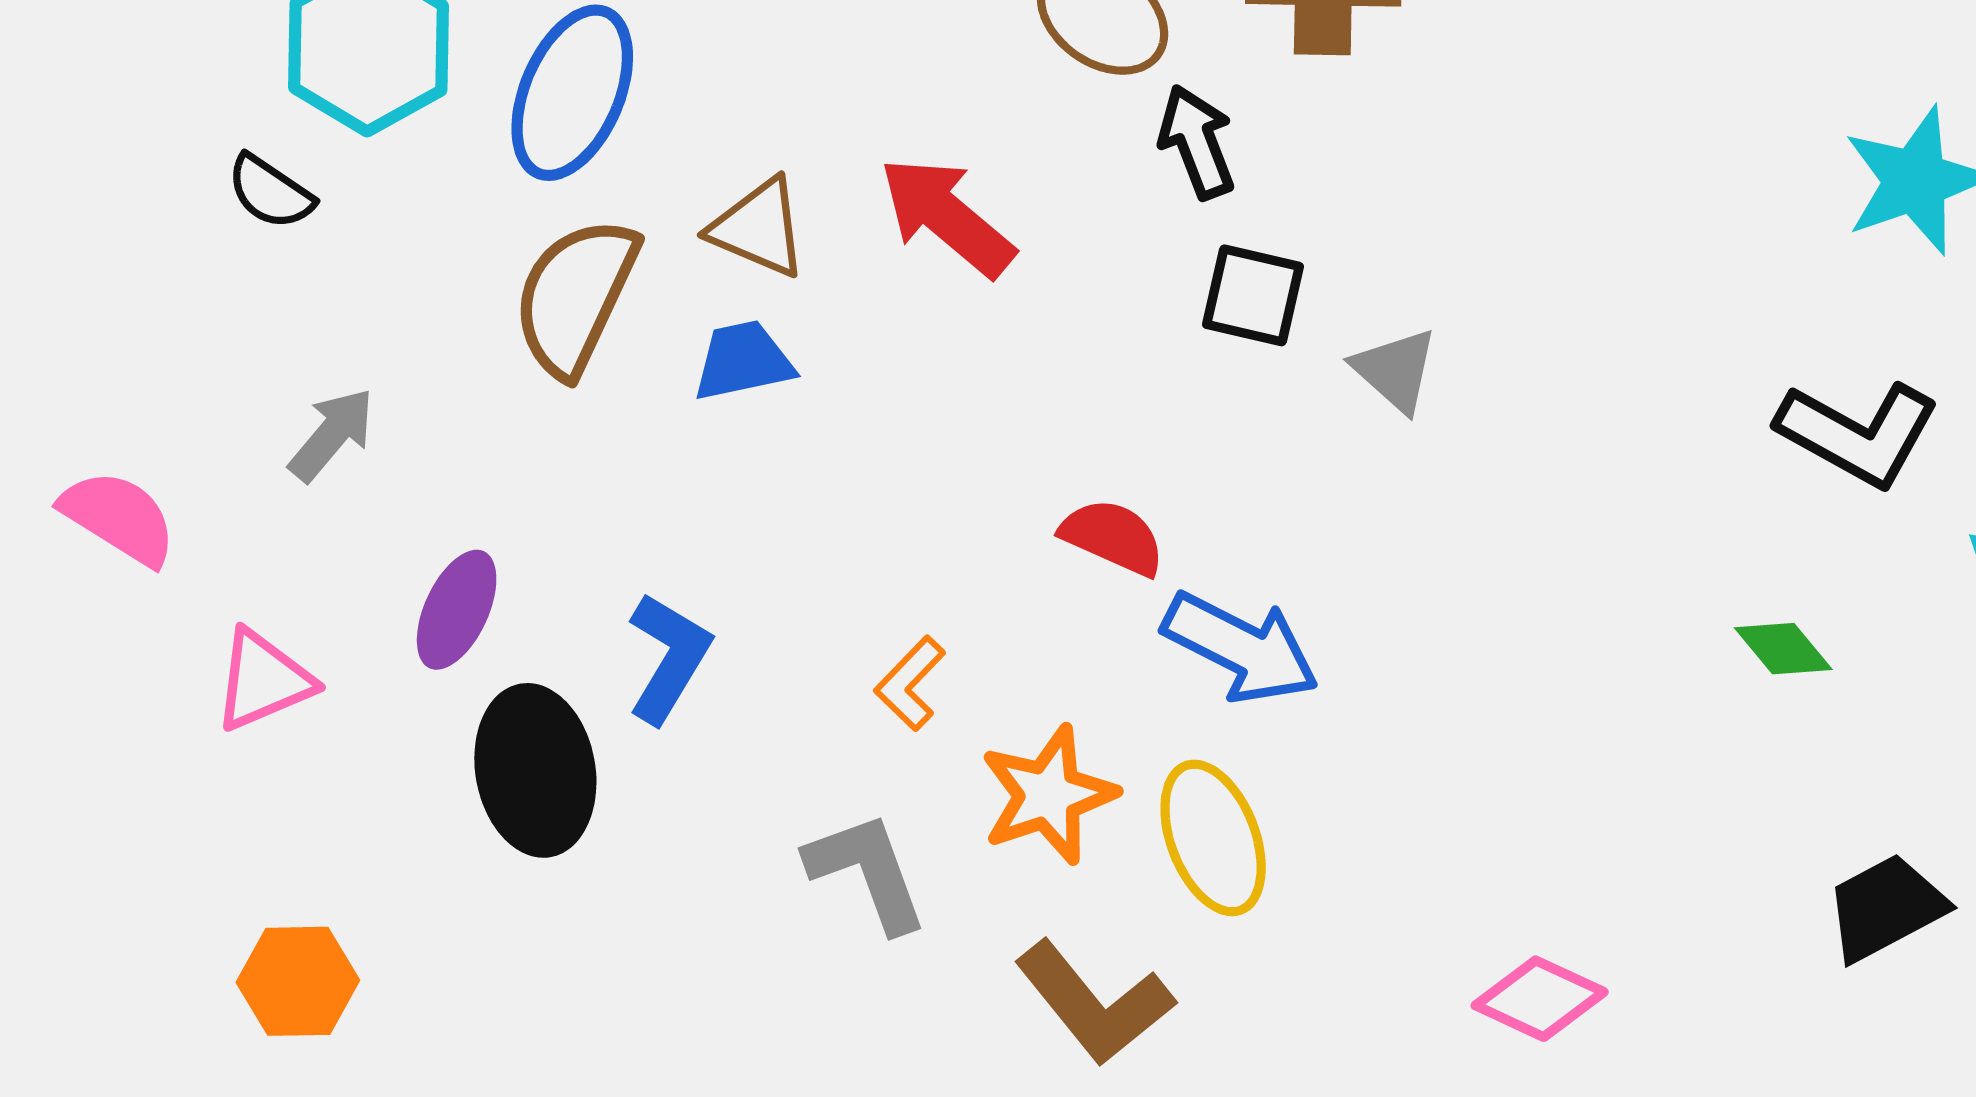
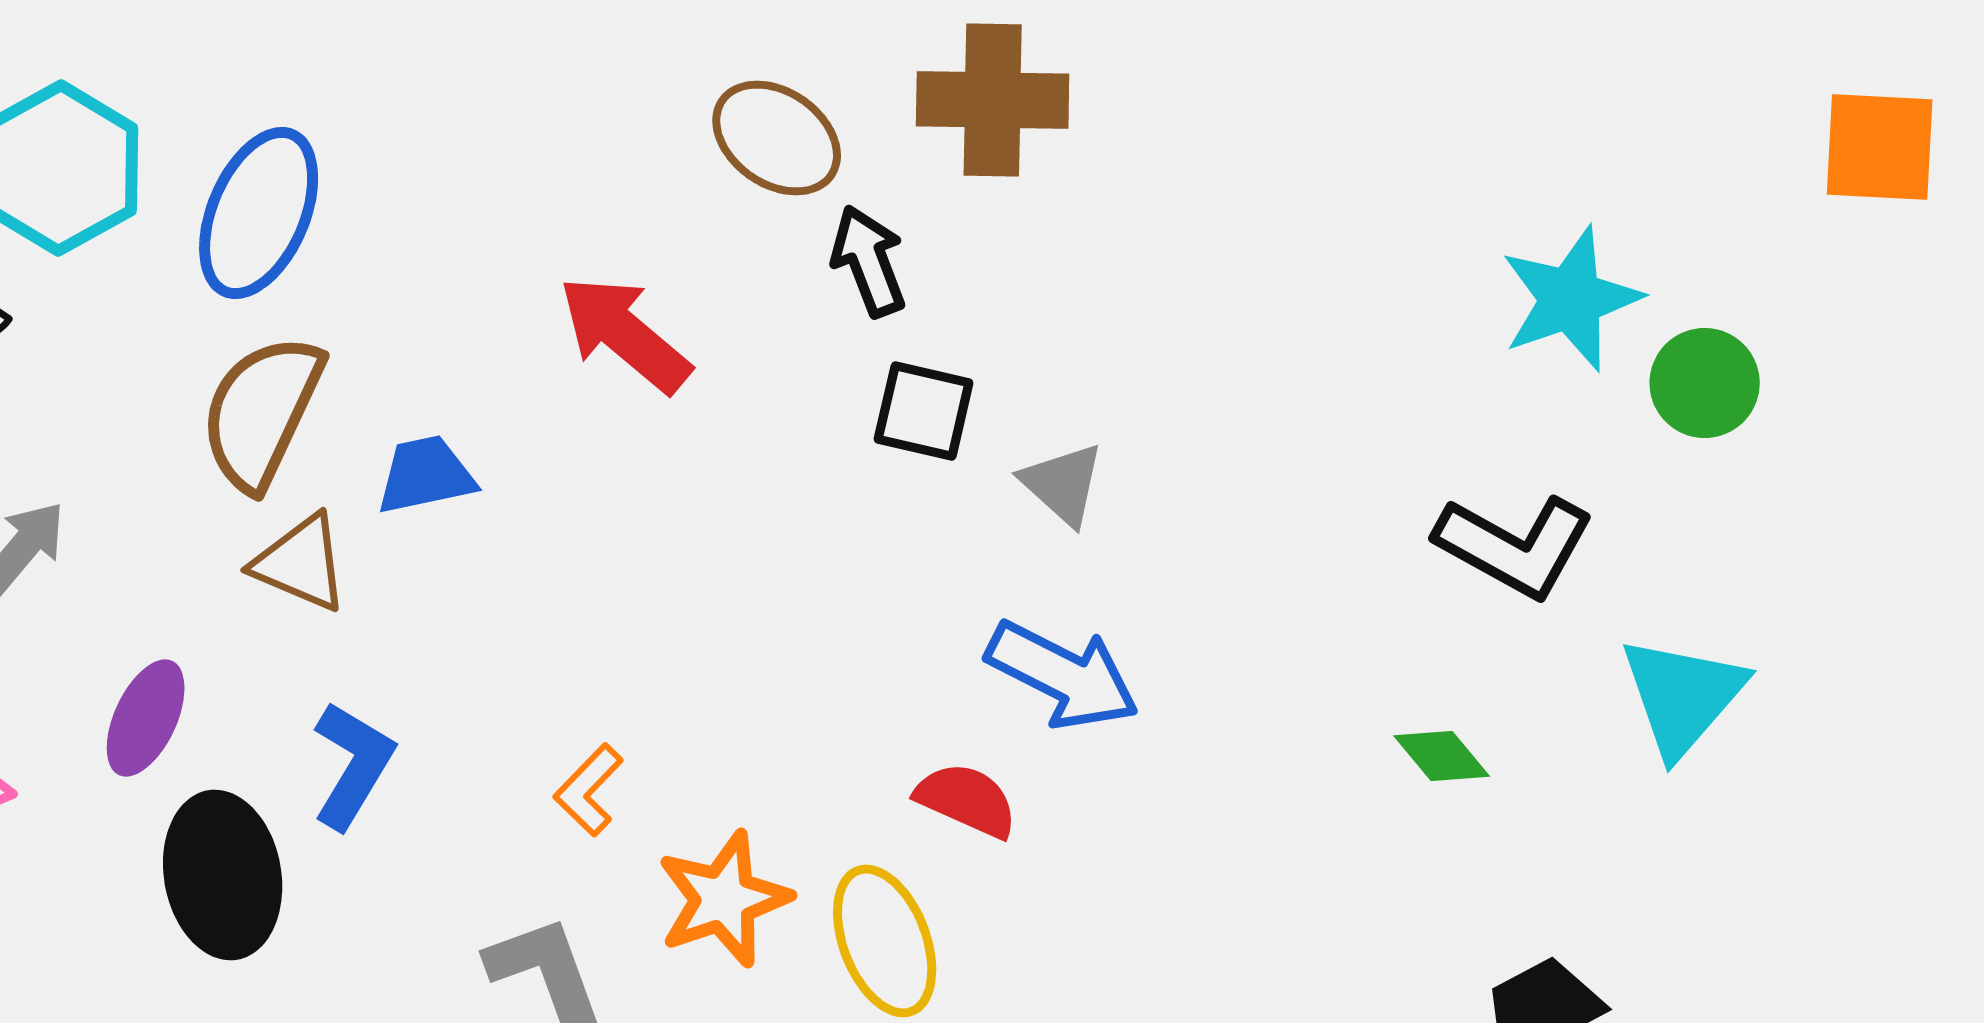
brown triangle: (759, 228) -> (301, 563), moved
red semicircle: (1113, 537) -> (967, 800), moved
blue arrow: (1241, 648) -> (1063, 675), moved

